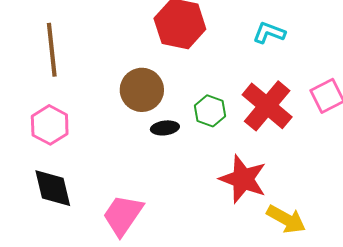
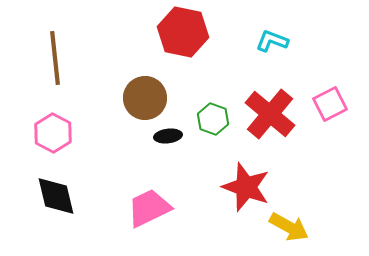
pink trapezoid: (123, 215) -> (149, 208), moved, turned 30

